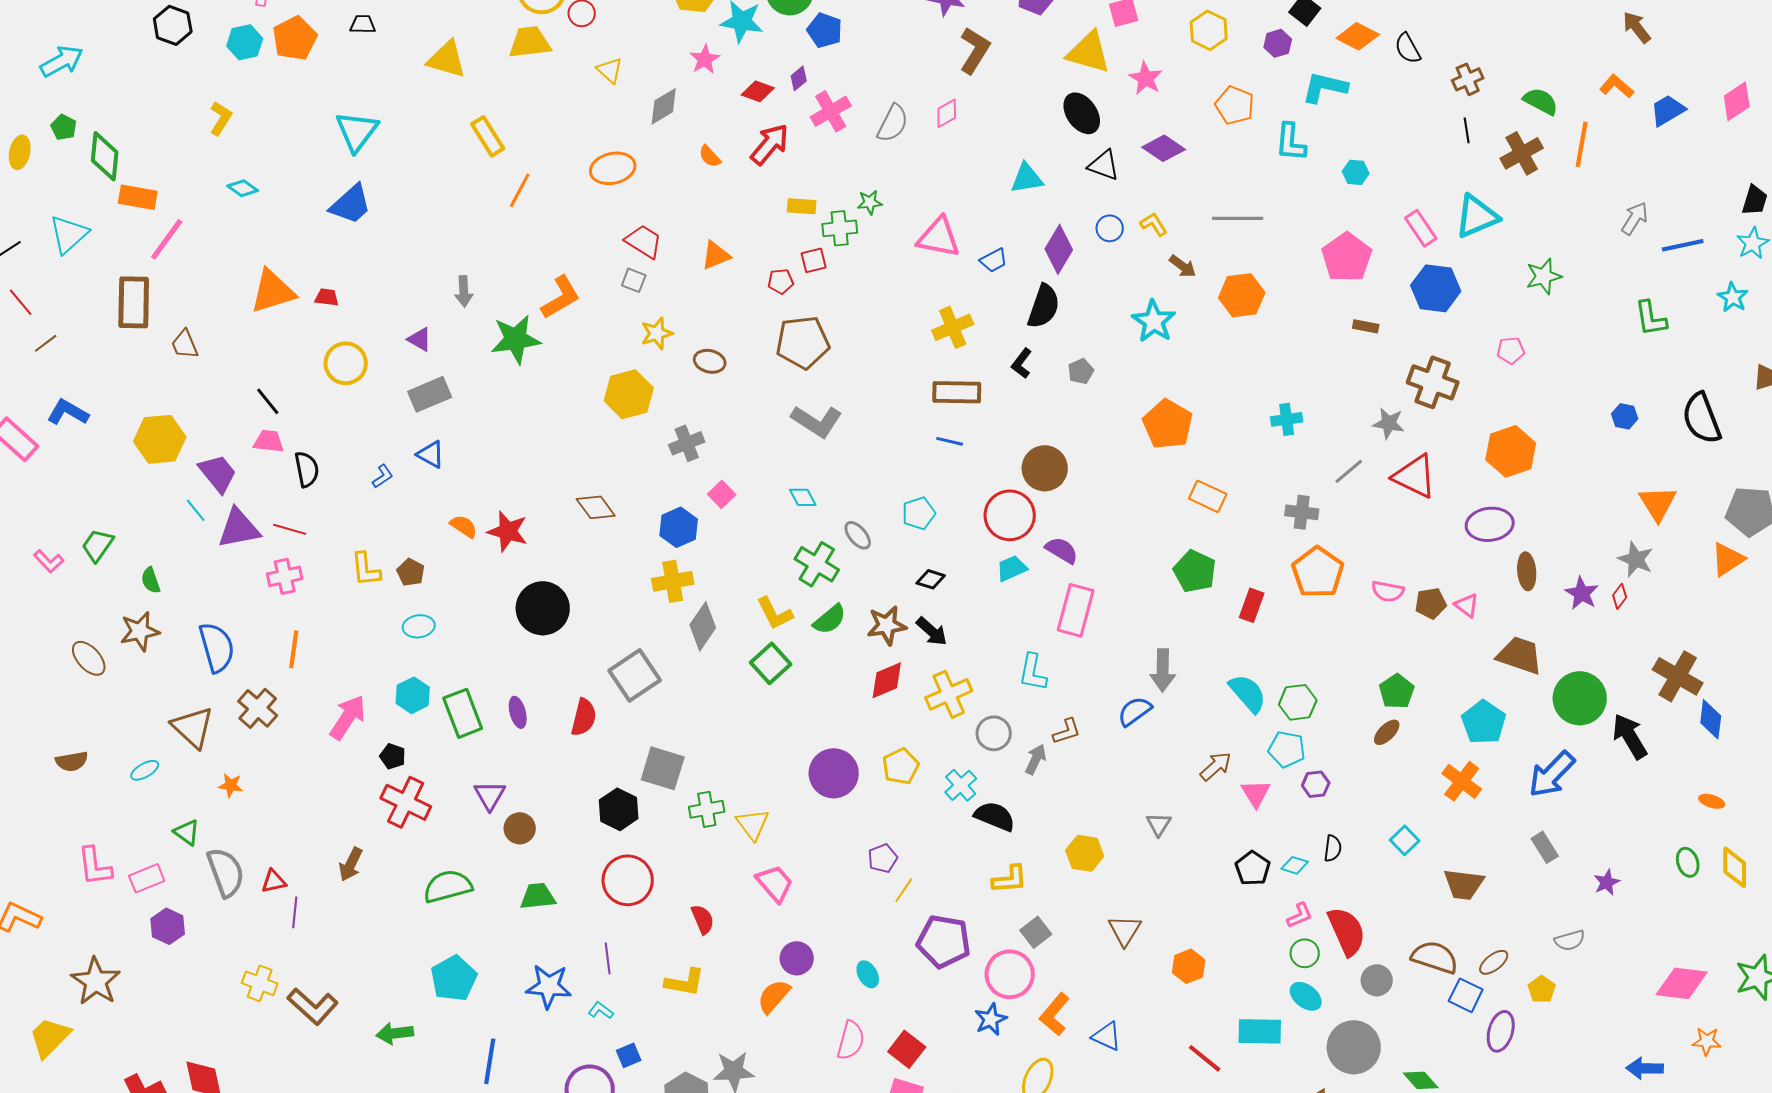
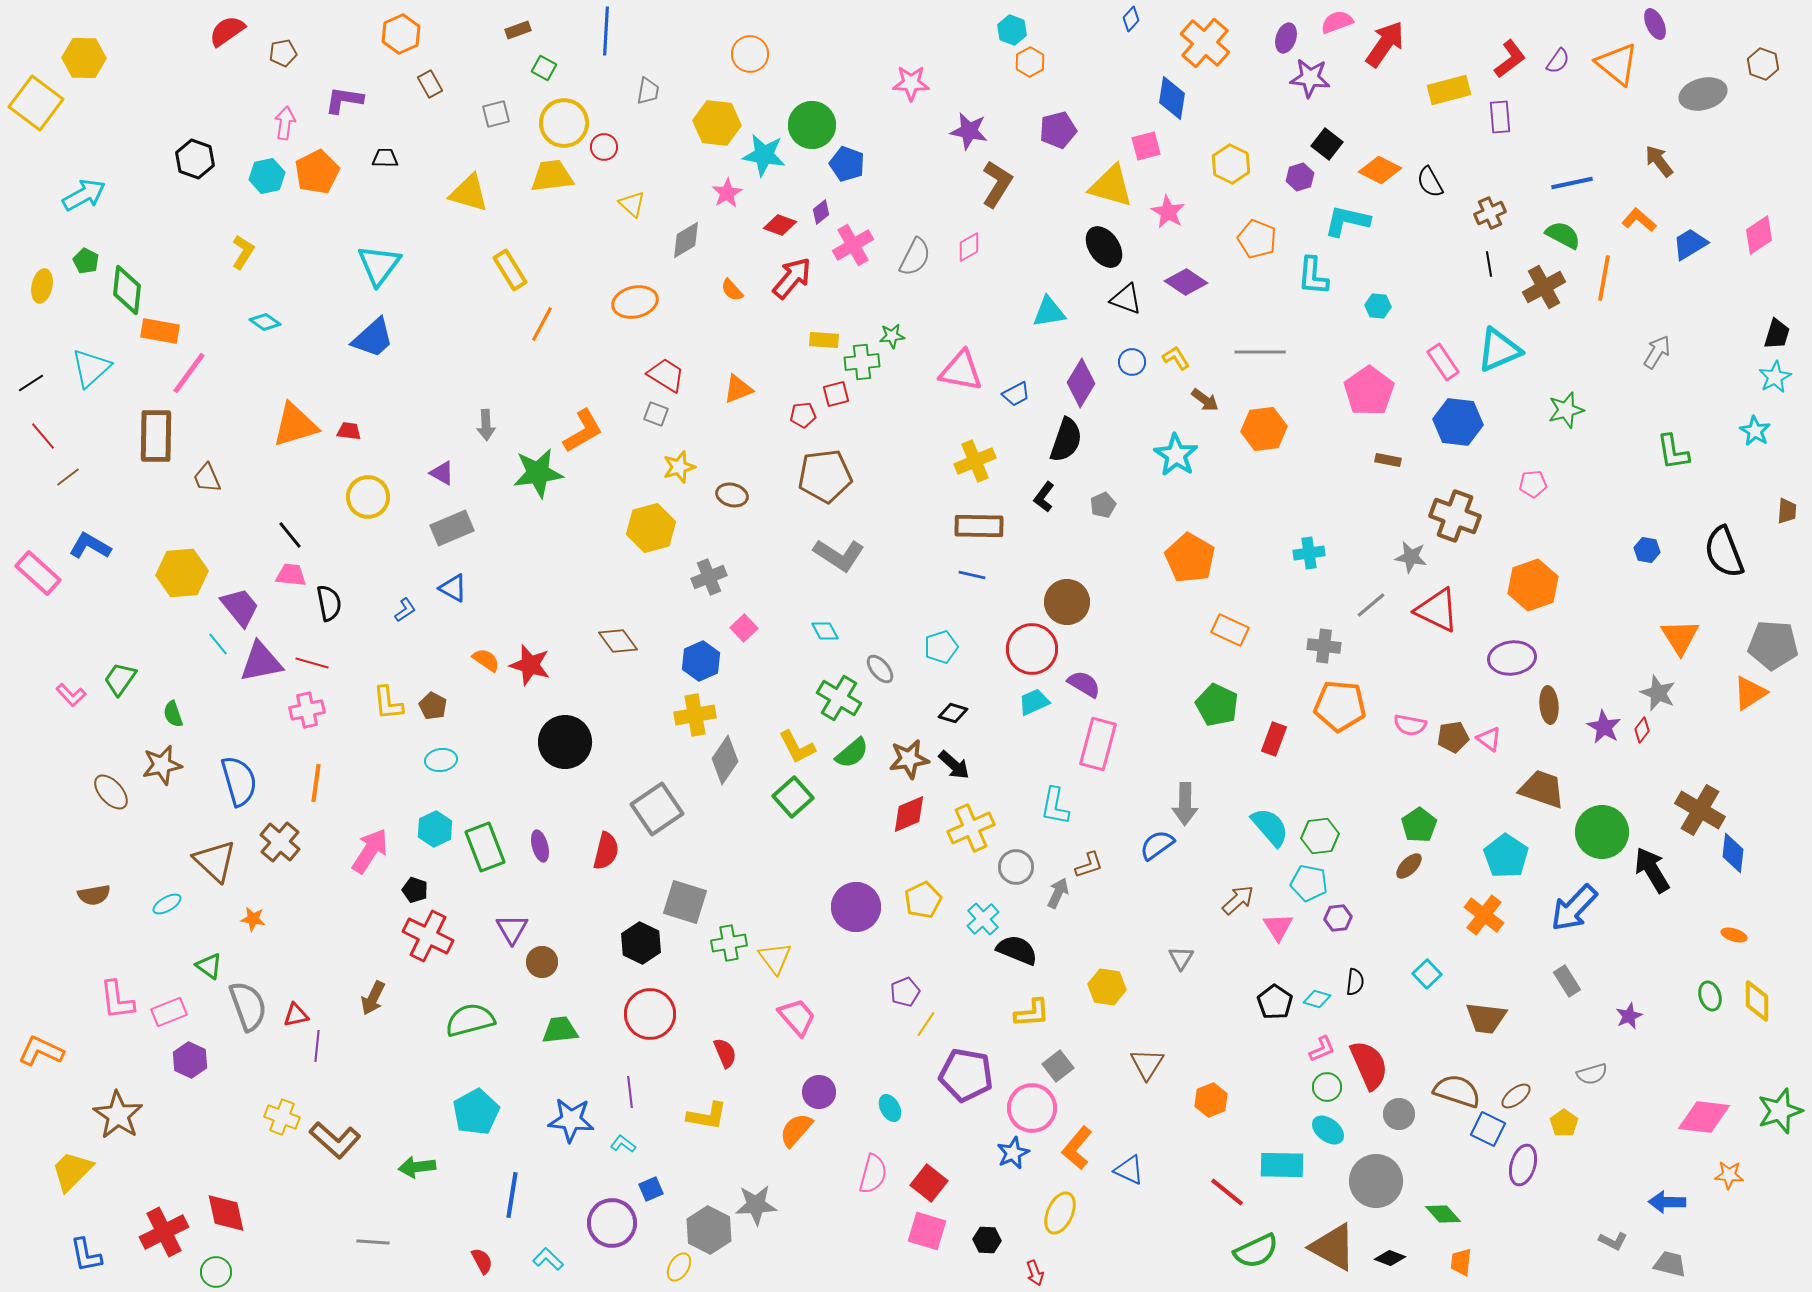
blue line: (1683, 245) -> (1572, 183), moved
orange pentagon: (1318, 572) -> (1340, 706), turned -30

